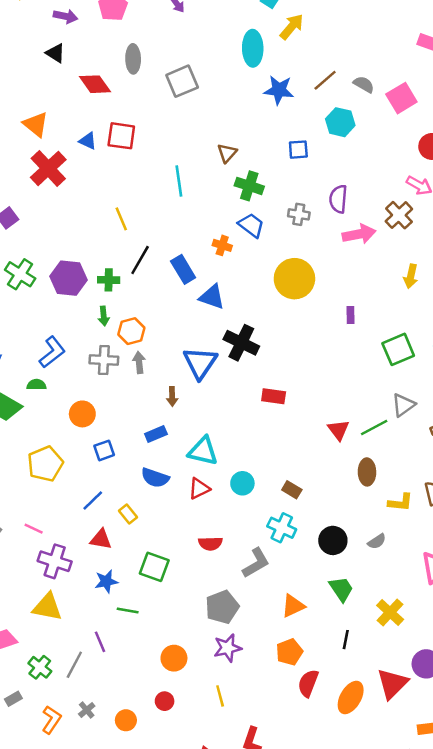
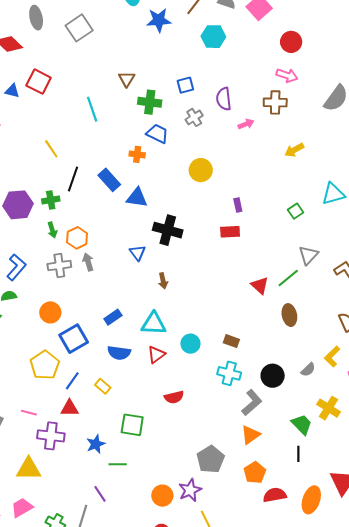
red square: (121, 136) -> (39, 82), turned 30
blue square: (298, 150) -> (185, 85), moved
gray cross: (299, 214) -> (194, 117), turned -30
brown cross: (399, 215) -> (275, 102), turned -35
pink arrow: (359, 234) -> (246, 124), size x0.6
yellow arrow: (411, 276) -> (294, 150), turned 60
yellow circle: (294, 279) -> (201, 170), size x0.7
purple rectangle: (350, 315) -> (238, 205), moved
green square: (398, 349) -> (296, 211), size x0.6
blue triangle: (200, 363) -> (138, 253), size x0.6
red rectangle: (274, 396) -> (230, 232), moved
brown arrow: (172, 397) -> (163, 281), moved
blue square: (104, 450) -> (74, 339), size x1.6
yellow pentagon: (45, 464) -> (45, 365), moved
yellow L-shape: (400, 502) -> (332, 357), moved, turned 140
red triangle: (101, 539) -> (70, 408), moved
gray L-shape: (256, 563) -> (252, 403), moved
green trapezoid: (341, 589) -> (302, 424), moved
yellow triangle: (47, 607) -> (29, 469), moved
gray pentagon: (222, 607) -> (210, 459), moved
yellow cross: (390, 612) -> (328, 408), moved
purple star: (228, 648) -> (190, 490), moved
red semicircle: (308, 683) -> (275, 495), turned 70

